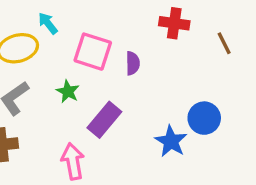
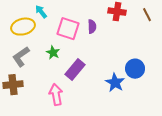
brown line: (224, 43) -> (147, 15), moved
purple semicircle: (133, 63) -> (92, 27), moved

